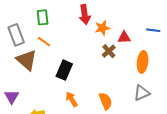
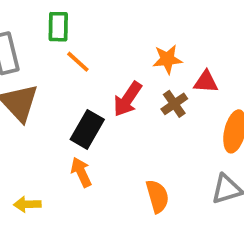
red arrow: (85, 14) -> (128, 99), moved, turned 36
orange line: (44, 42) -> (78, 62), moved
orange arrow: (72, 99) -> (81, 172), moved

